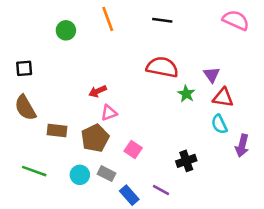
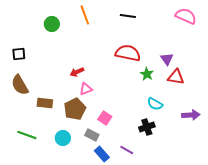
cyan semicircle: (219, 124) -> (155, 104), moved, turned -35
purple arrow: (242, 146) -> (191, 115), turned -108
gray rectangle: (106, 174) -> (92, 135), moved

